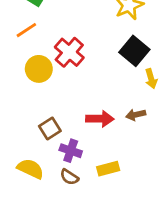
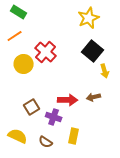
purple cross: (71, 151) -> (54, 117), moved
yellow rectangle: (108, 169) -> (74, 136), turned -63

